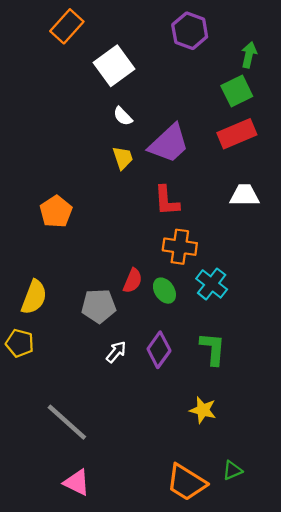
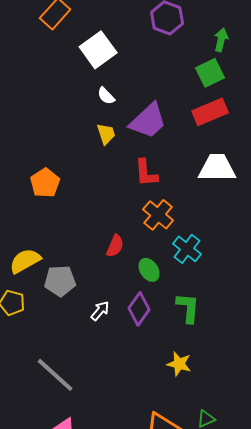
white trapezoid: (244, 195) -> (217, 168), size x1.4
orange cross: (180, 247) -> (158, 215), turned 32
green ellipse: (164, 291) -> (149, 270), moved
yellow semicircle: (34, 297) -> (25, 261), turned -140
gray pentagon: (99, 306) -> (60, 281), moved

